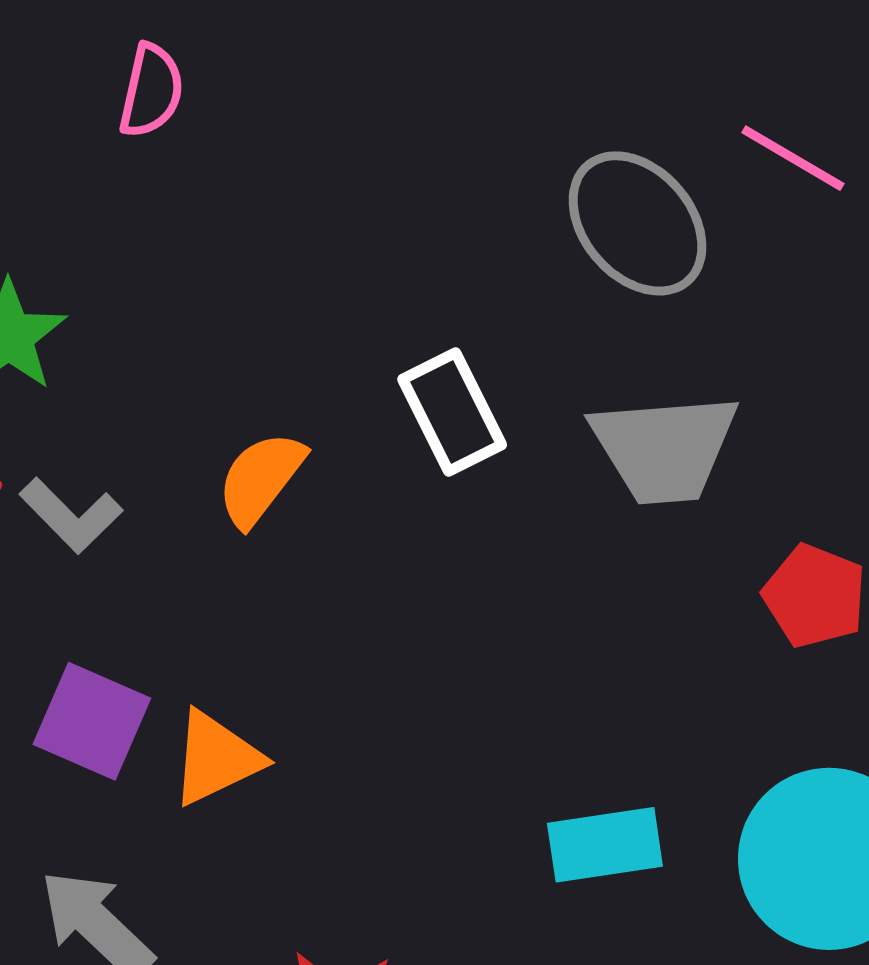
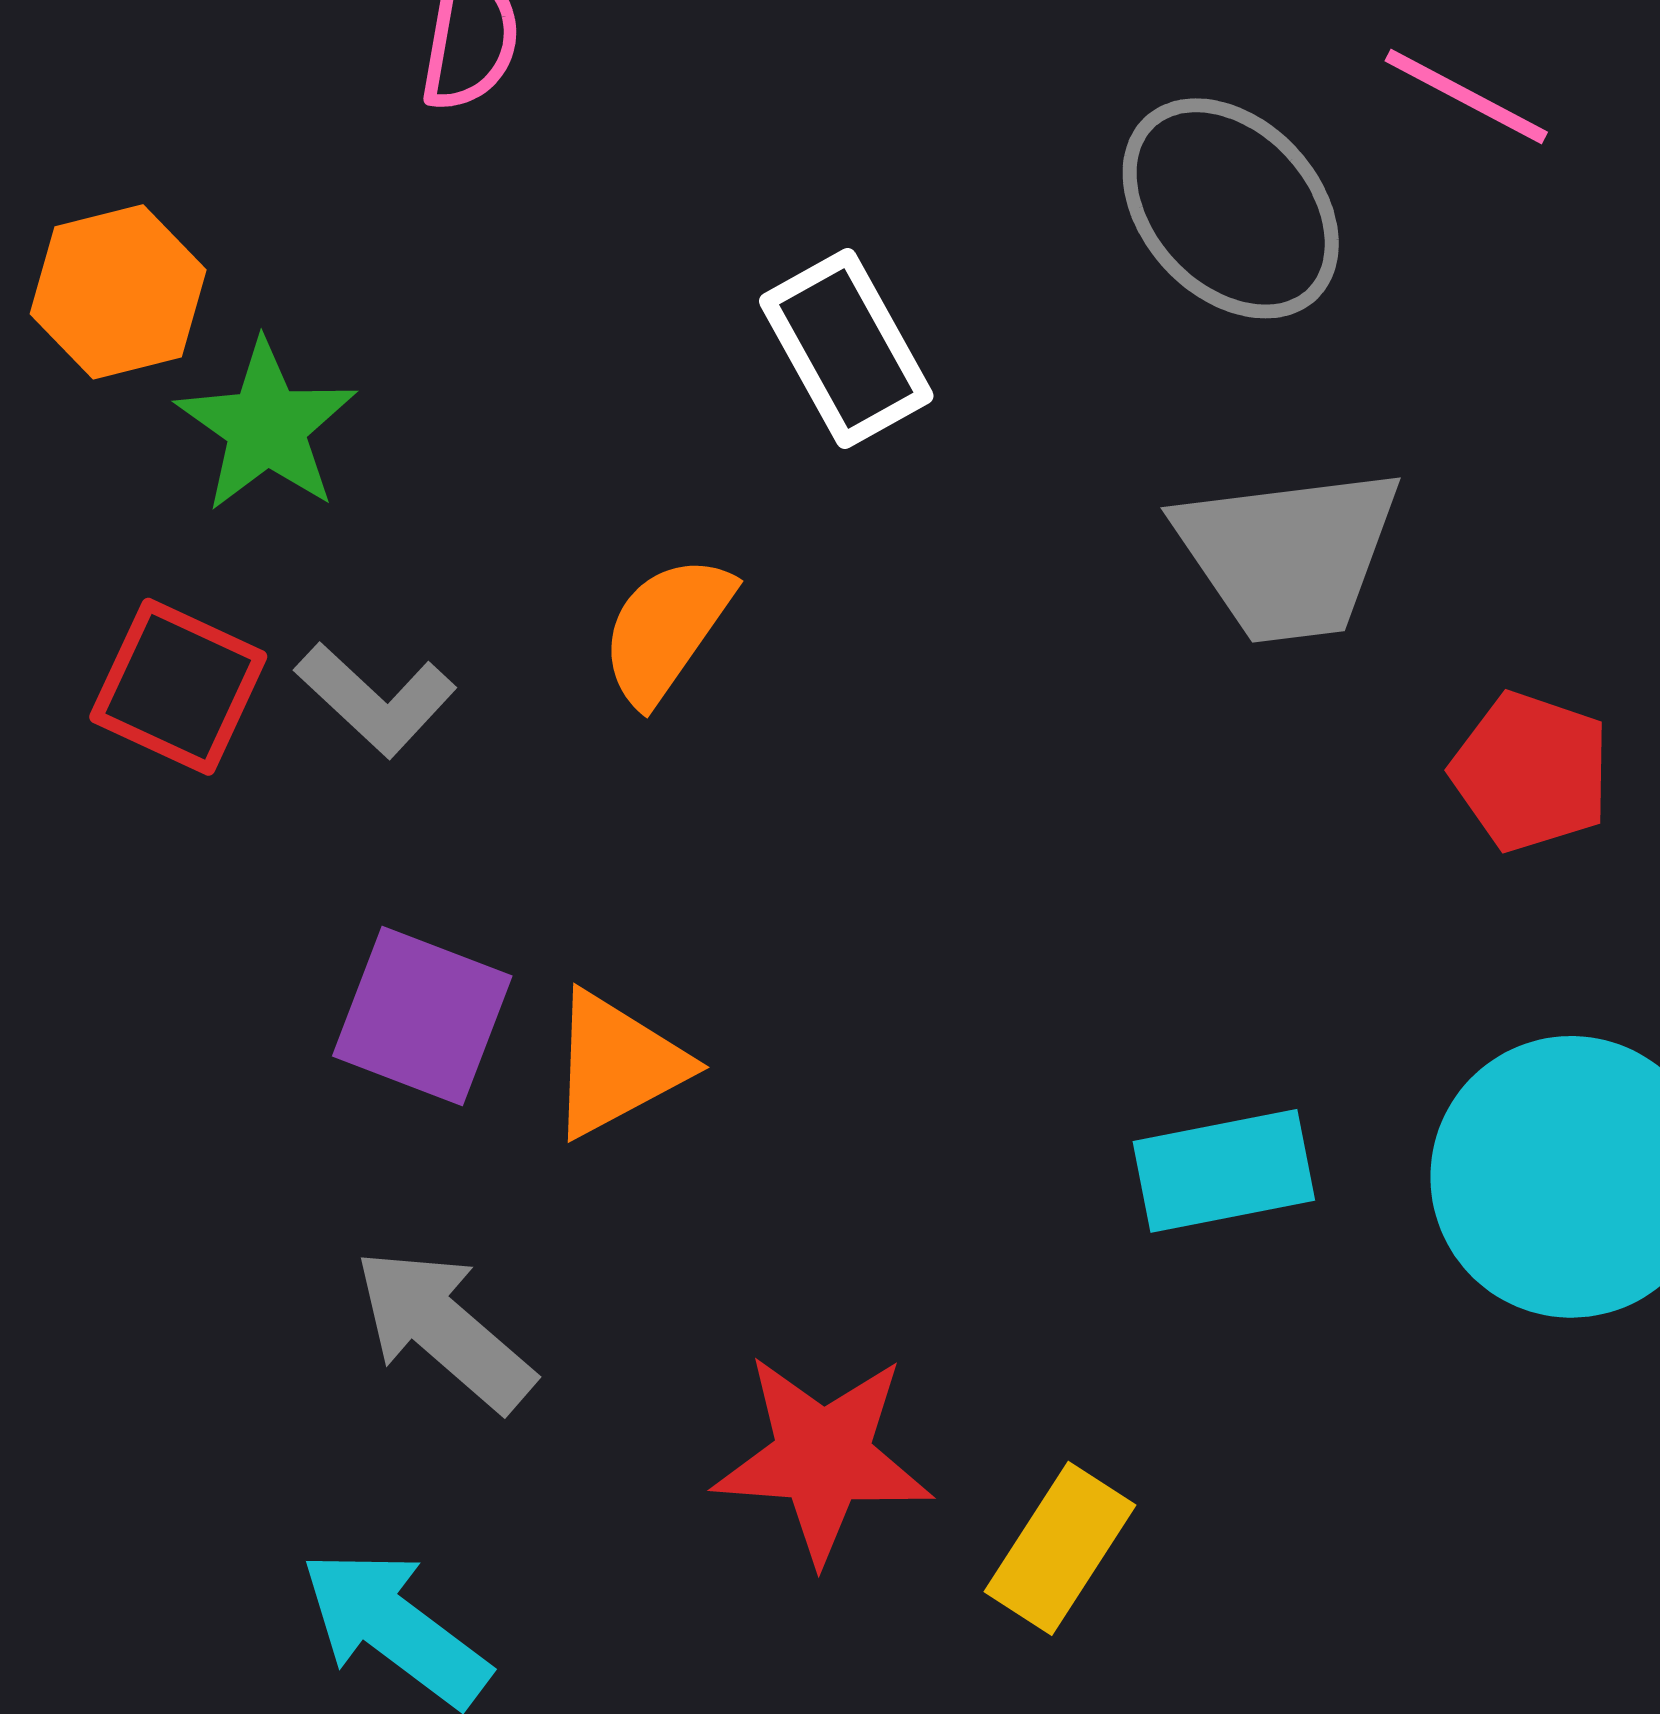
white rectangle: (452, 412) -> (846, 348), moved

